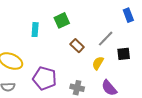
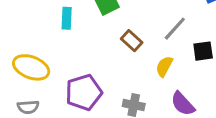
purple pentagon: (45, 78) -> (84, 92), turned -30

